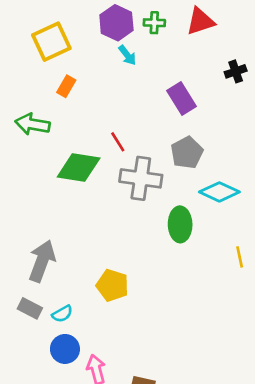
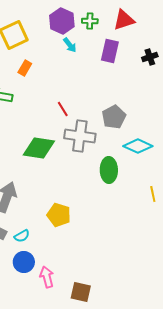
purple rectangle: (181, 98) -> (110, 51), moved, turned 45
green diamond: (79, 168) -> (39, 148), moved

